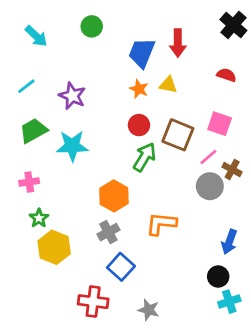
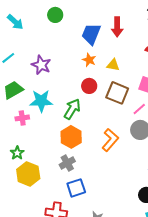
yellow triangle: (168, 85) -> (113, 65), moved
green arrow: (145, 157) -> (72, 109), moved
pink cross: (29, 182) -> (22, 118), moved
orange L-shape: (161, 224) -> (110, 140), moved, turned 125
blue square: (121, 267) -> (76, 188), turned 30

